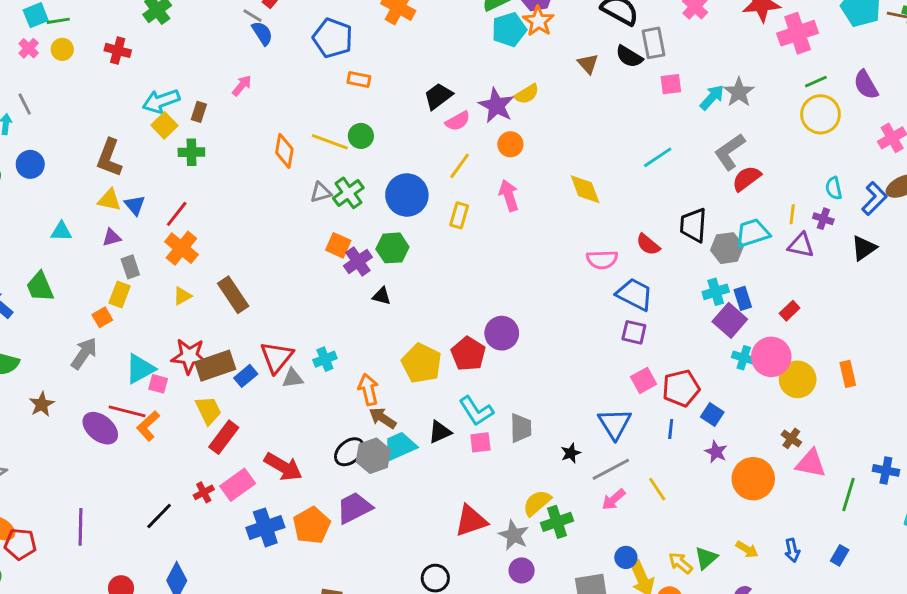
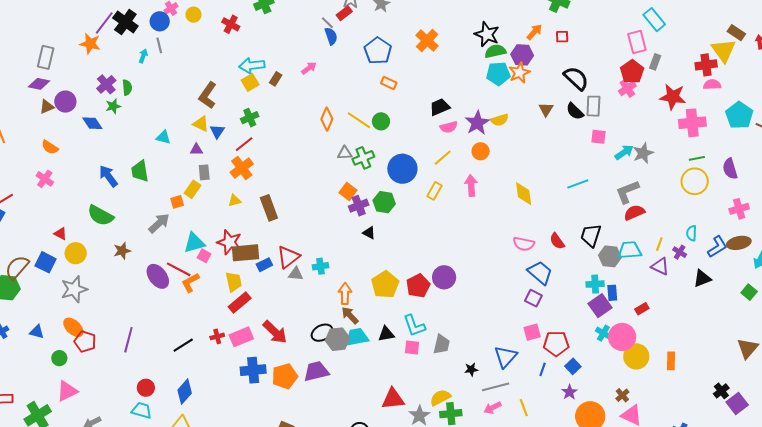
green cross: (191, 152) -> (250, 118), moved, turned -36
blue circle: (30, 164) -> (160, 21), moved

